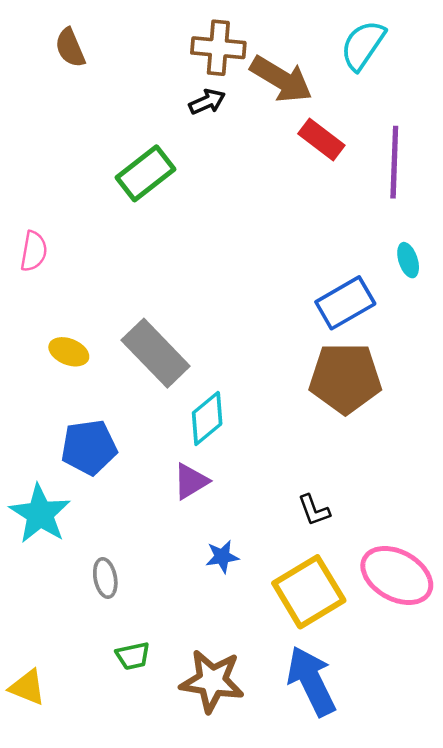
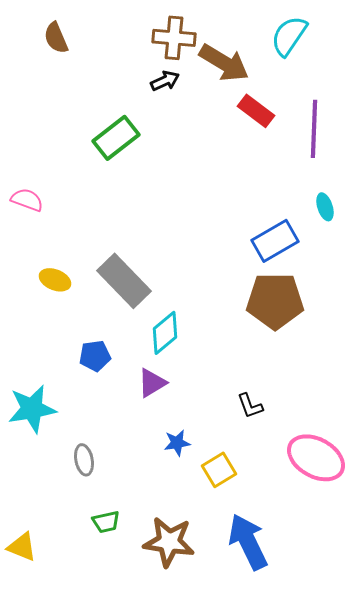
pink semicircle: (34, 251) -> (27, 200), turned -80
blue pentagon: (89, 447) -> (95, 356), moved, size x0.7
cyan star: (40, 514) -> (32, 409), turned 30
yellow square: (309, 592) -> (219, 470), moved, size x0.6

